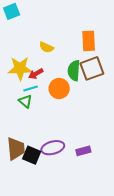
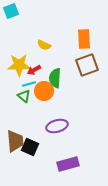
green semicircle: (74, 71) -> (55, 78), moved
orange circle: (59, 88) -> (44, 91), moved
purple ellipse: (53, 148) -> (57, 126), moved
purple rectangle: (83, 151) -> (68, 164), moved, size x1.5

